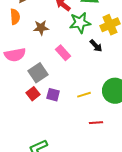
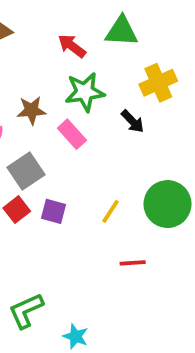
green star: (80, 23) -> (85, 92), moved
brown star: (41, 28) -> (31, 110), moved
yellow line: (84, 95) -> (110, 211), turned -40

